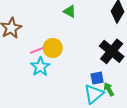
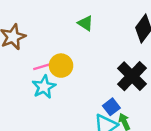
blue square: (97, 78) -> (111, 107), turned -32

